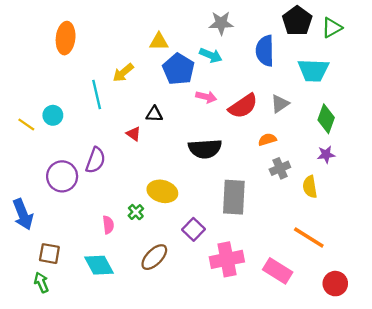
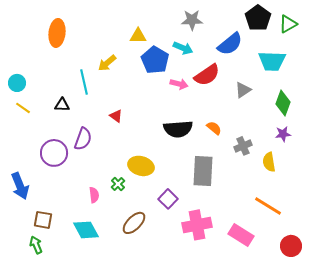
blue semicircle: (265, 51) -> (230, 44), turned -128
red semicircle: (243, 106) -> (207, 75), moved
black triangle: (154, 114) -> (62, 105), moved
cyan circle: (53, 115) -> (17, 83), moved
orange semicircle: (267, 139) -> (214, 128), moved, turned 56

